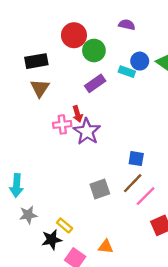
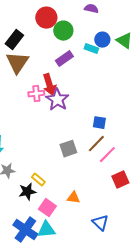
black rectangle: (36, 61) -> (14, 40), turned -42
brown triangle: (40, 88) -> (17, 63), size x1.4
red arrow: (77, 114) -> (49, 85), size x1.5

